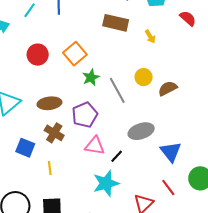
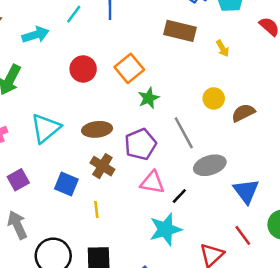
gray line: (117, 90) -> (184, 133), moved

